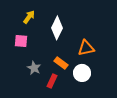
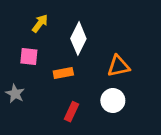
orange rectangle: (61, 63) -> (63, 73), moved, turned -48
gray star: (34, 68) -> (15, 94), moved

